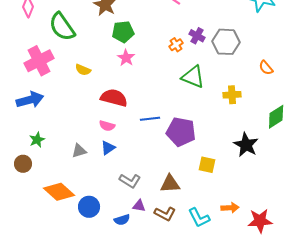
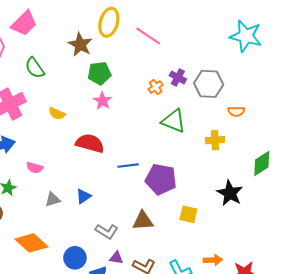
green semicircle: (62, 27) -> (35, 68), size x0.7
orange semicircle: (266, 68) -> (236, 111), moved, turned -49
pink semicircle: (107, 126) -> (35, 168), moved
brown triangle: (170, 184) -> (143, 221), moved
blue circle: (89, 207) -> (75, 258), moved

